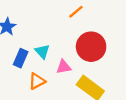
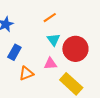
orange line: (76, 12) -> (50, 18), moved
cyan triangle: (42, 51) -> (54, 40), moved

